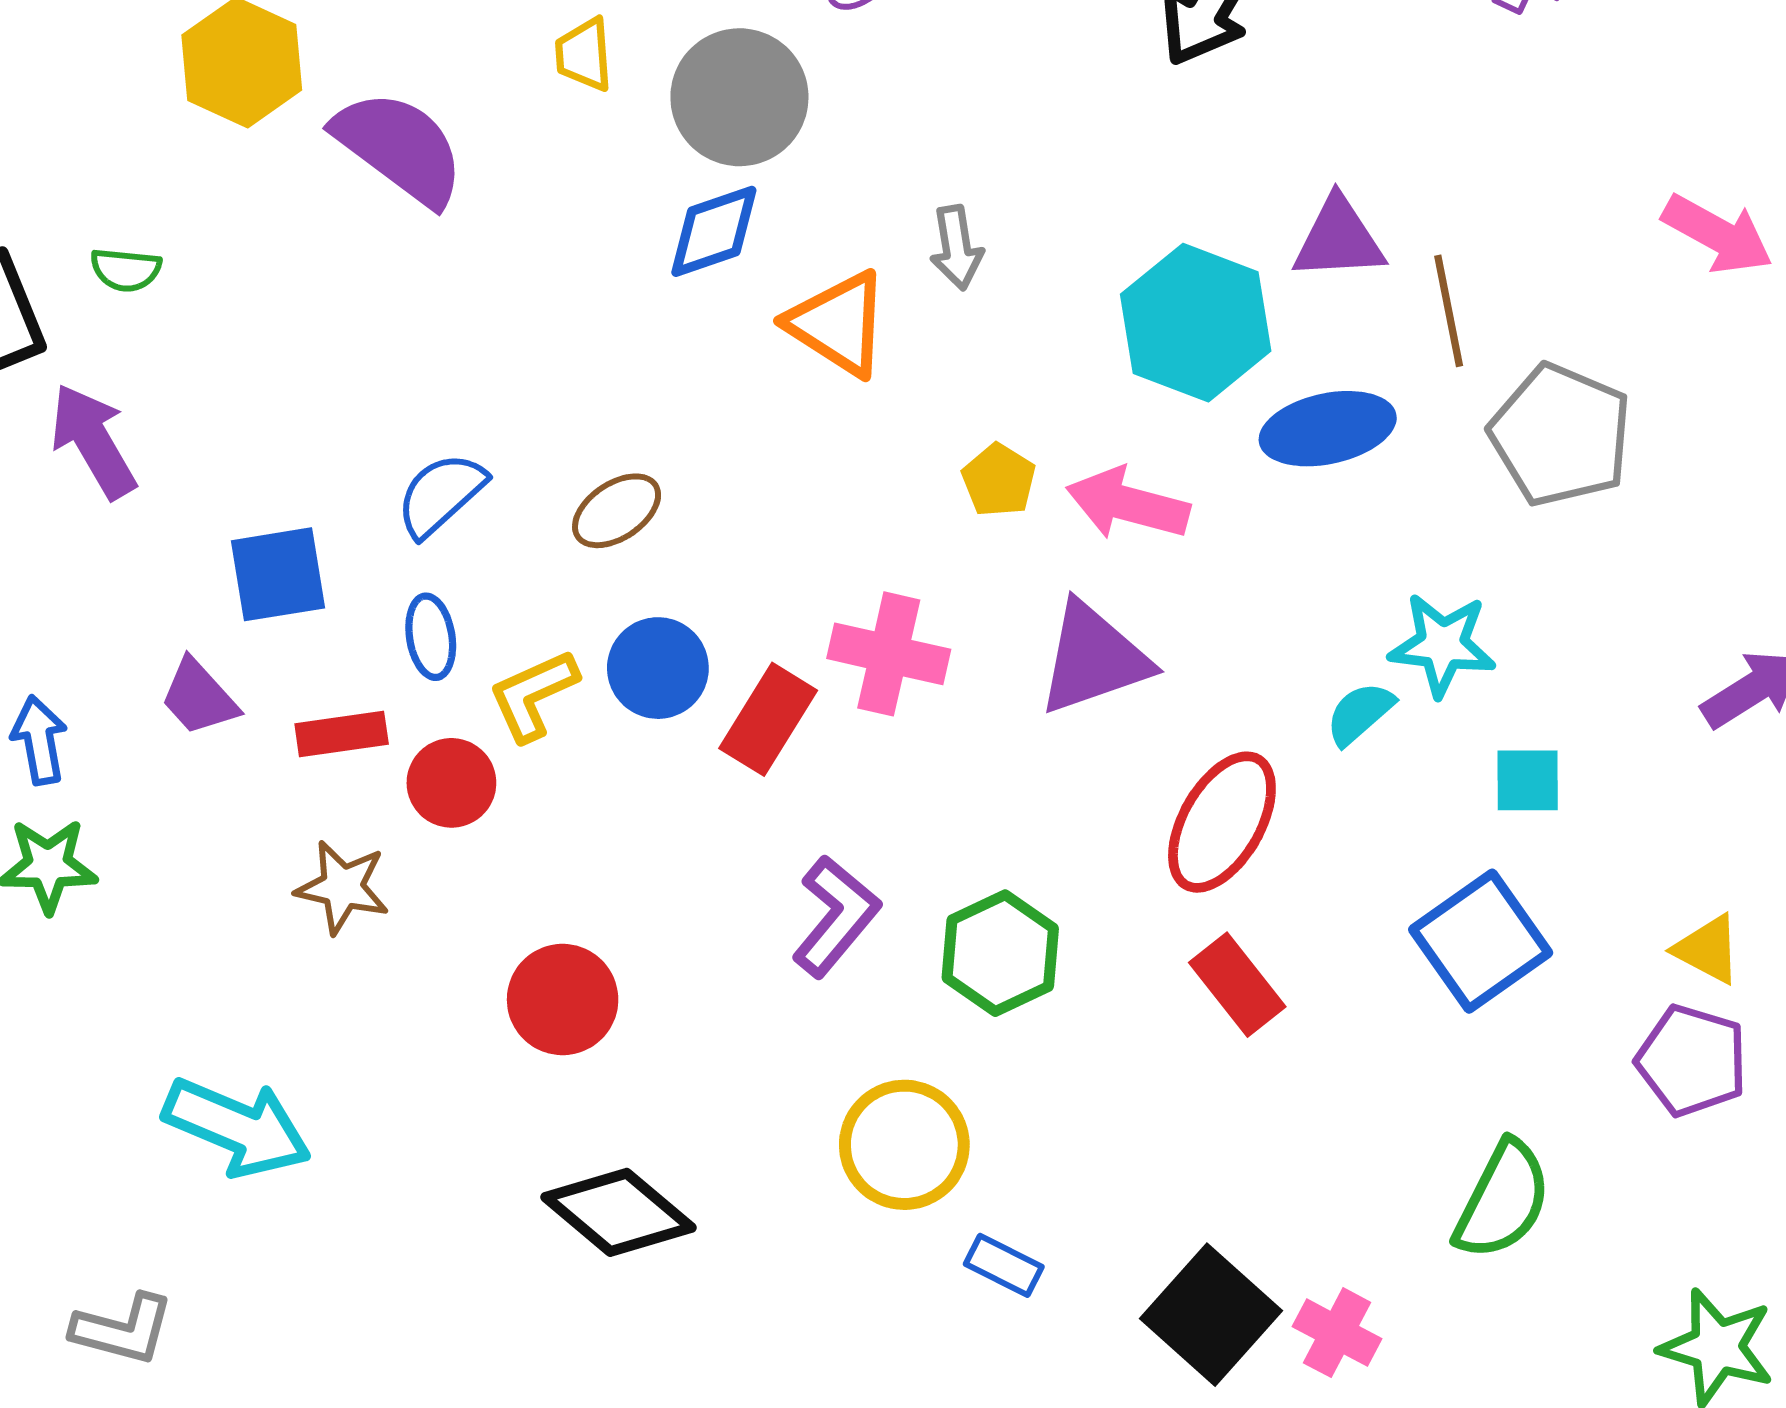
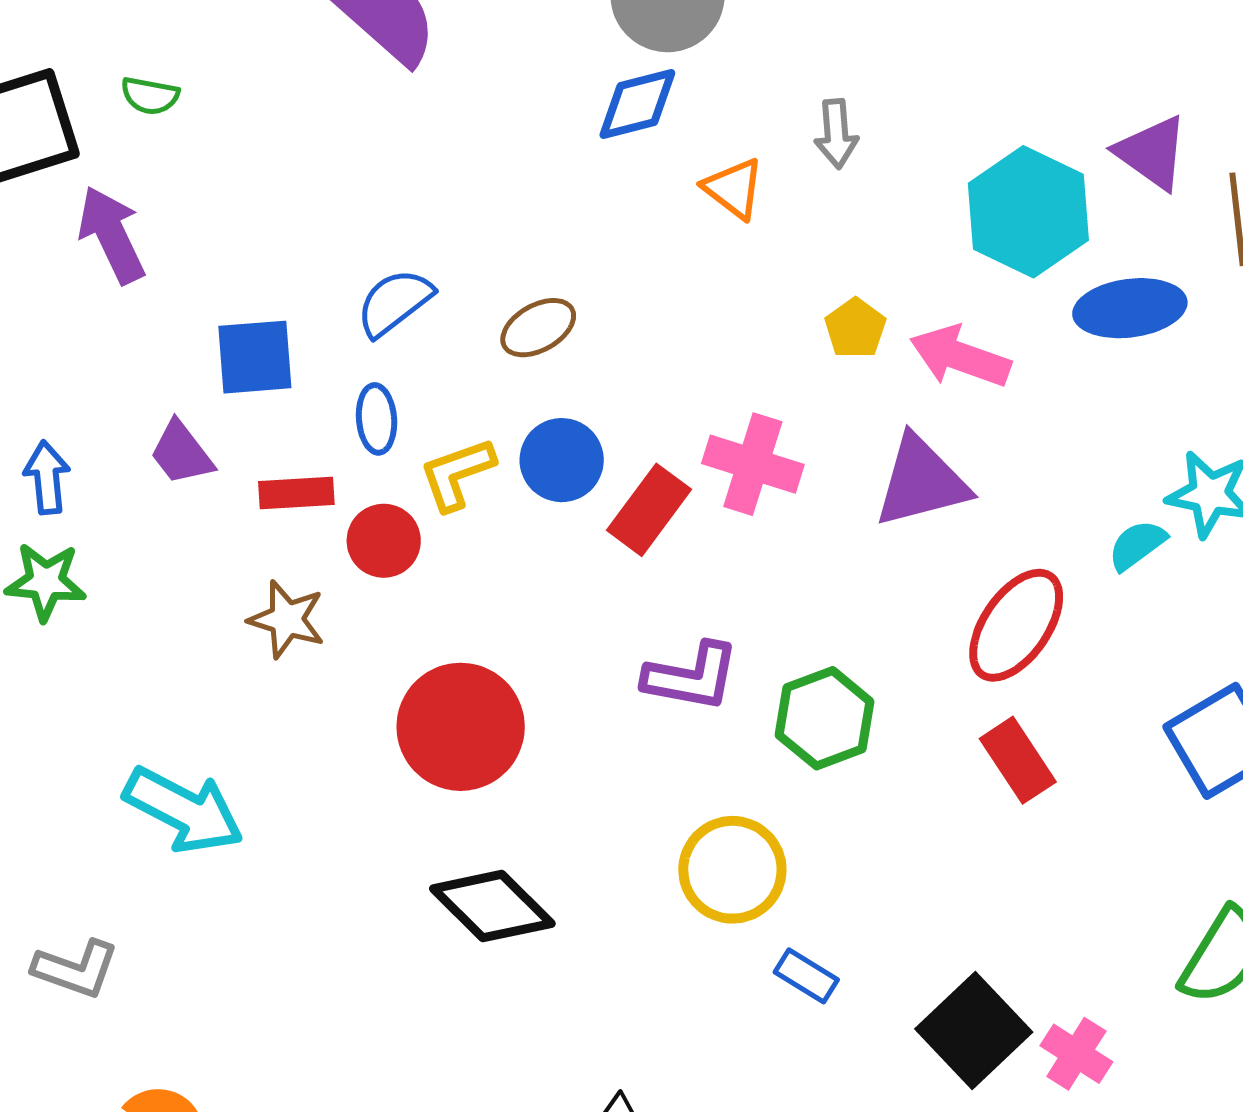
purple triangle: (1339, 239) -> (1152, 153), turned 34
orange triangle: (838, 324) -> (734, 188), size x0.7
purple L-shape: (836, 916) -> (691, 677), turned 56
red circle: (563, 1000) -> (461, 727), size x1.4

